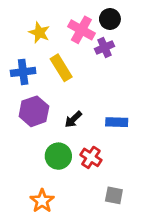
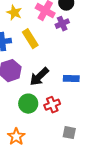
black arrow: (73, 119) -> (39, 77), size x1.5
red cross: (91, 157) -> (52, 105), turned 35

